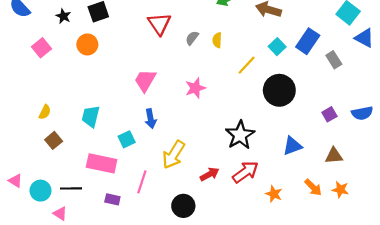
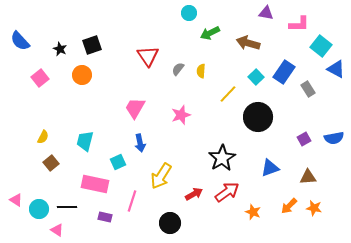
orange arrow: (313, 187) -> (289, 206), turned 90

